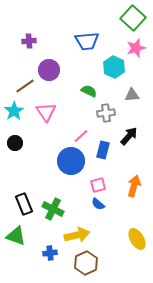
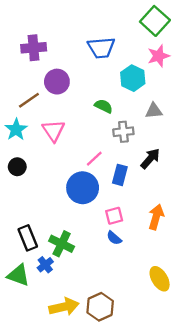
purple cross: (29, 41) -> (34, 48), size x1.5
yellow arrow: (77, 235) -> (64, 307), moved
blue cross: (50, 253) -> (45, 265), moved, turned -32

